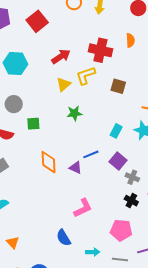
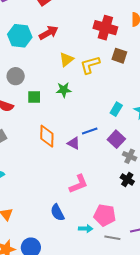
red arrow: (61, 57) -> (49, 33), moved
yellow L-shape: (86, 75) -> (90, 65), moved
brown square: (118, 86) -> (119, 56), moved
green star: (74, 113) -> (64, 90), moved
pink pentagon: (121, 230) -> (105, 215), moved

